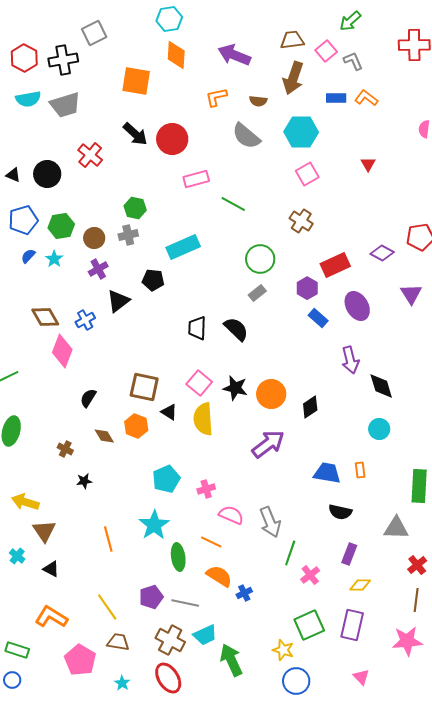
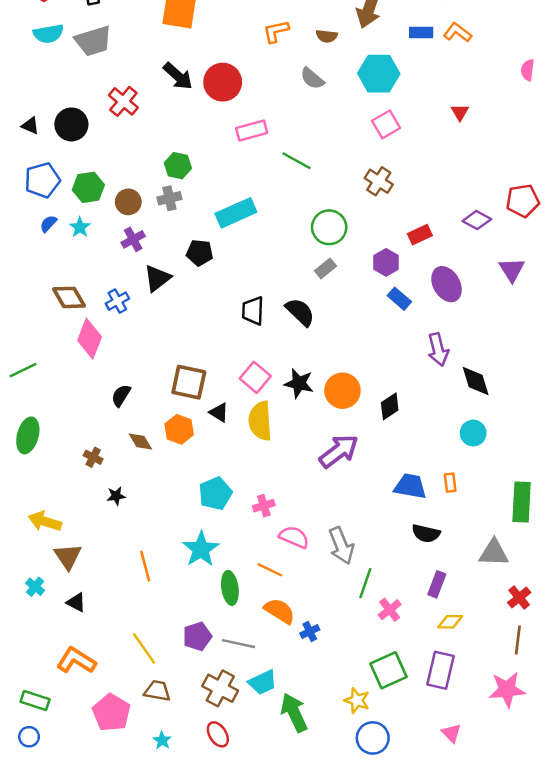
gray semicircle: (246, 136) -> (312, 78), size x0.7
red rectangle: (335, 265) -> (420, 235), size x0.7
red ellipse: (168, 678) -> (218, 734), size x0.7

